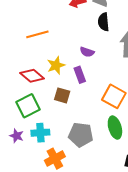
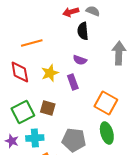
black semicircle: (104, 22) -> (83, 31), moved
red diamond: (32, 76) -> (20, 72), moved, turned 40
brown square: (62, 95) -> (48, 108), moved

